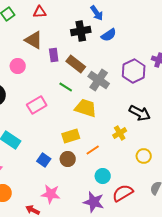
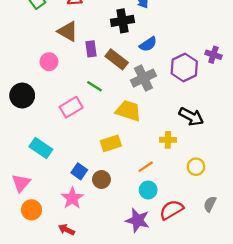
blue semicircle: (109, 35) -> (148, 44), moved
gray cross: (99, 80) -> (143, 78), turned 30
green line: (66, 87) -> (94, 86), moved
yellow cross: (120, 133) -> (168, 140), turned 32
orange line: (93, 150) -> (146, 167), moved
brown circle: (68, 159) -> (101, 179), moved
pink star: (51, 194) -> (72, 198), moved, turned 30

